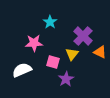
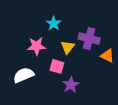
purple cross: (83, 36) -> (89, 39), turned -30
yellow triangle: (72, 54) -> (68, 47), moved

